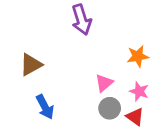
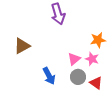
pink star: (139, 91) -> (92, 59), moved
blue arrow: (45, 107) -> (49, 76), moved

